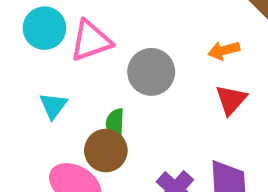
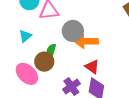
orange arrow: (224, 50) -> (86, 41), moved, size x1.6
red triangle: (231, 100) -> (92, 67), moved, turned -49

